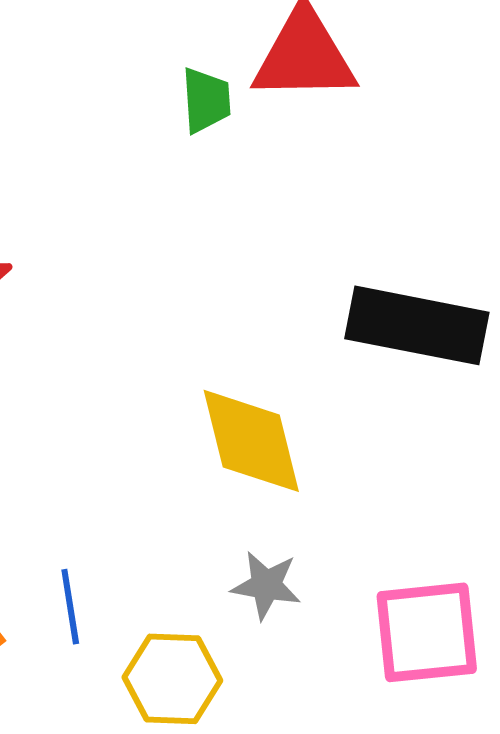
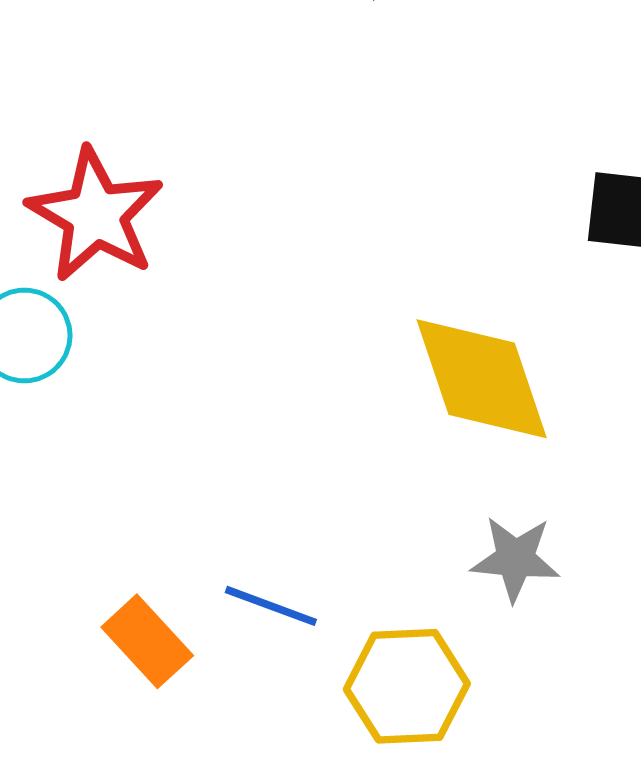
blue line: (70, 607) -> (271, 606), turned -56

